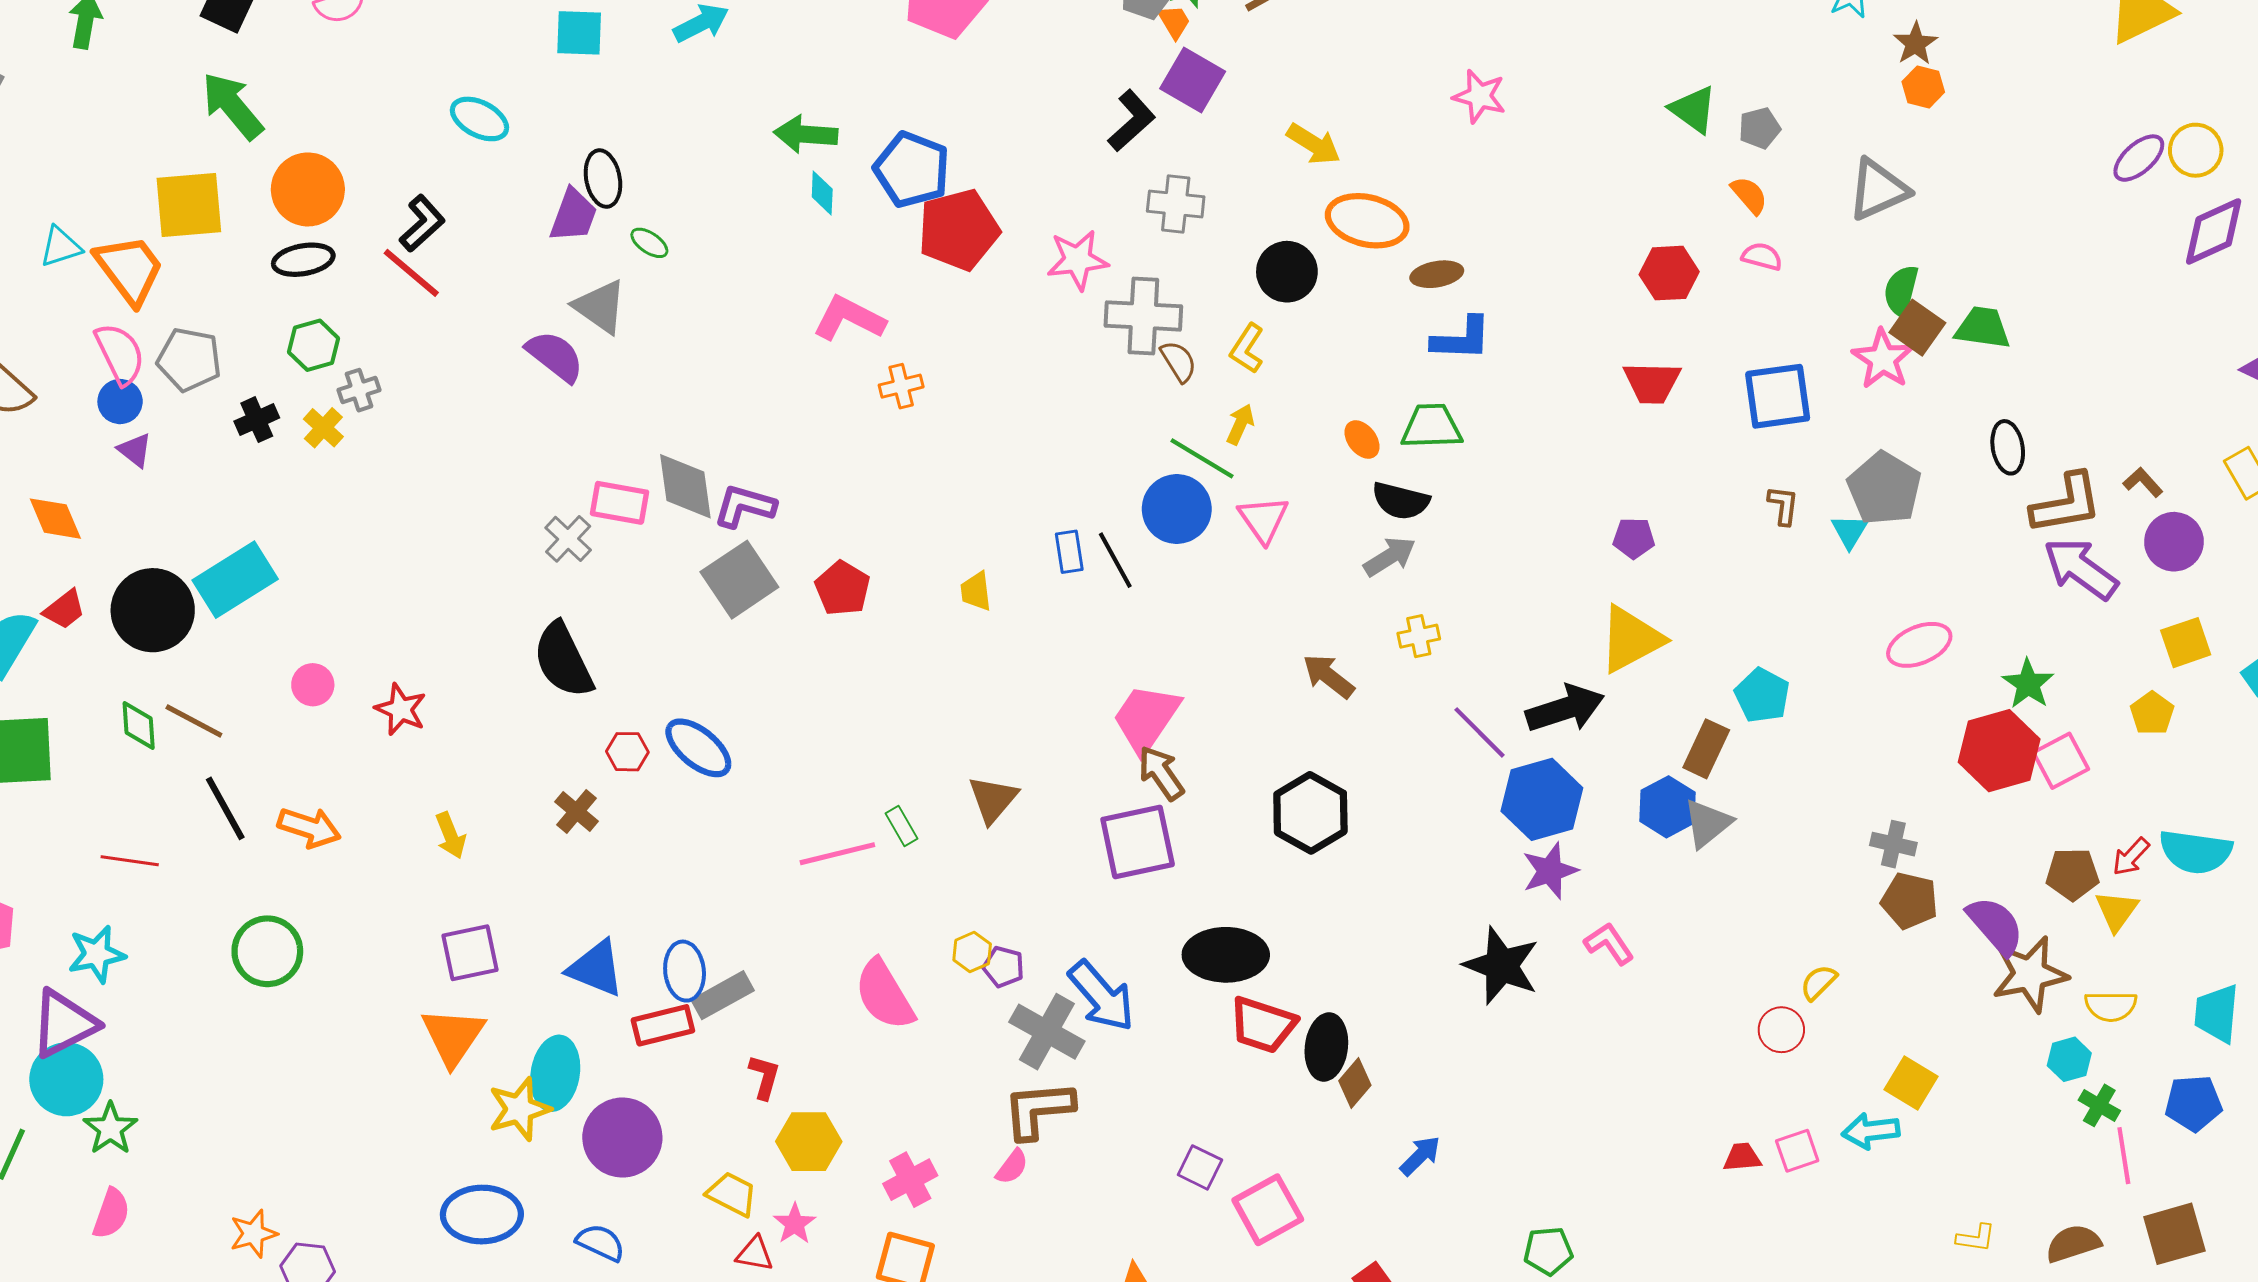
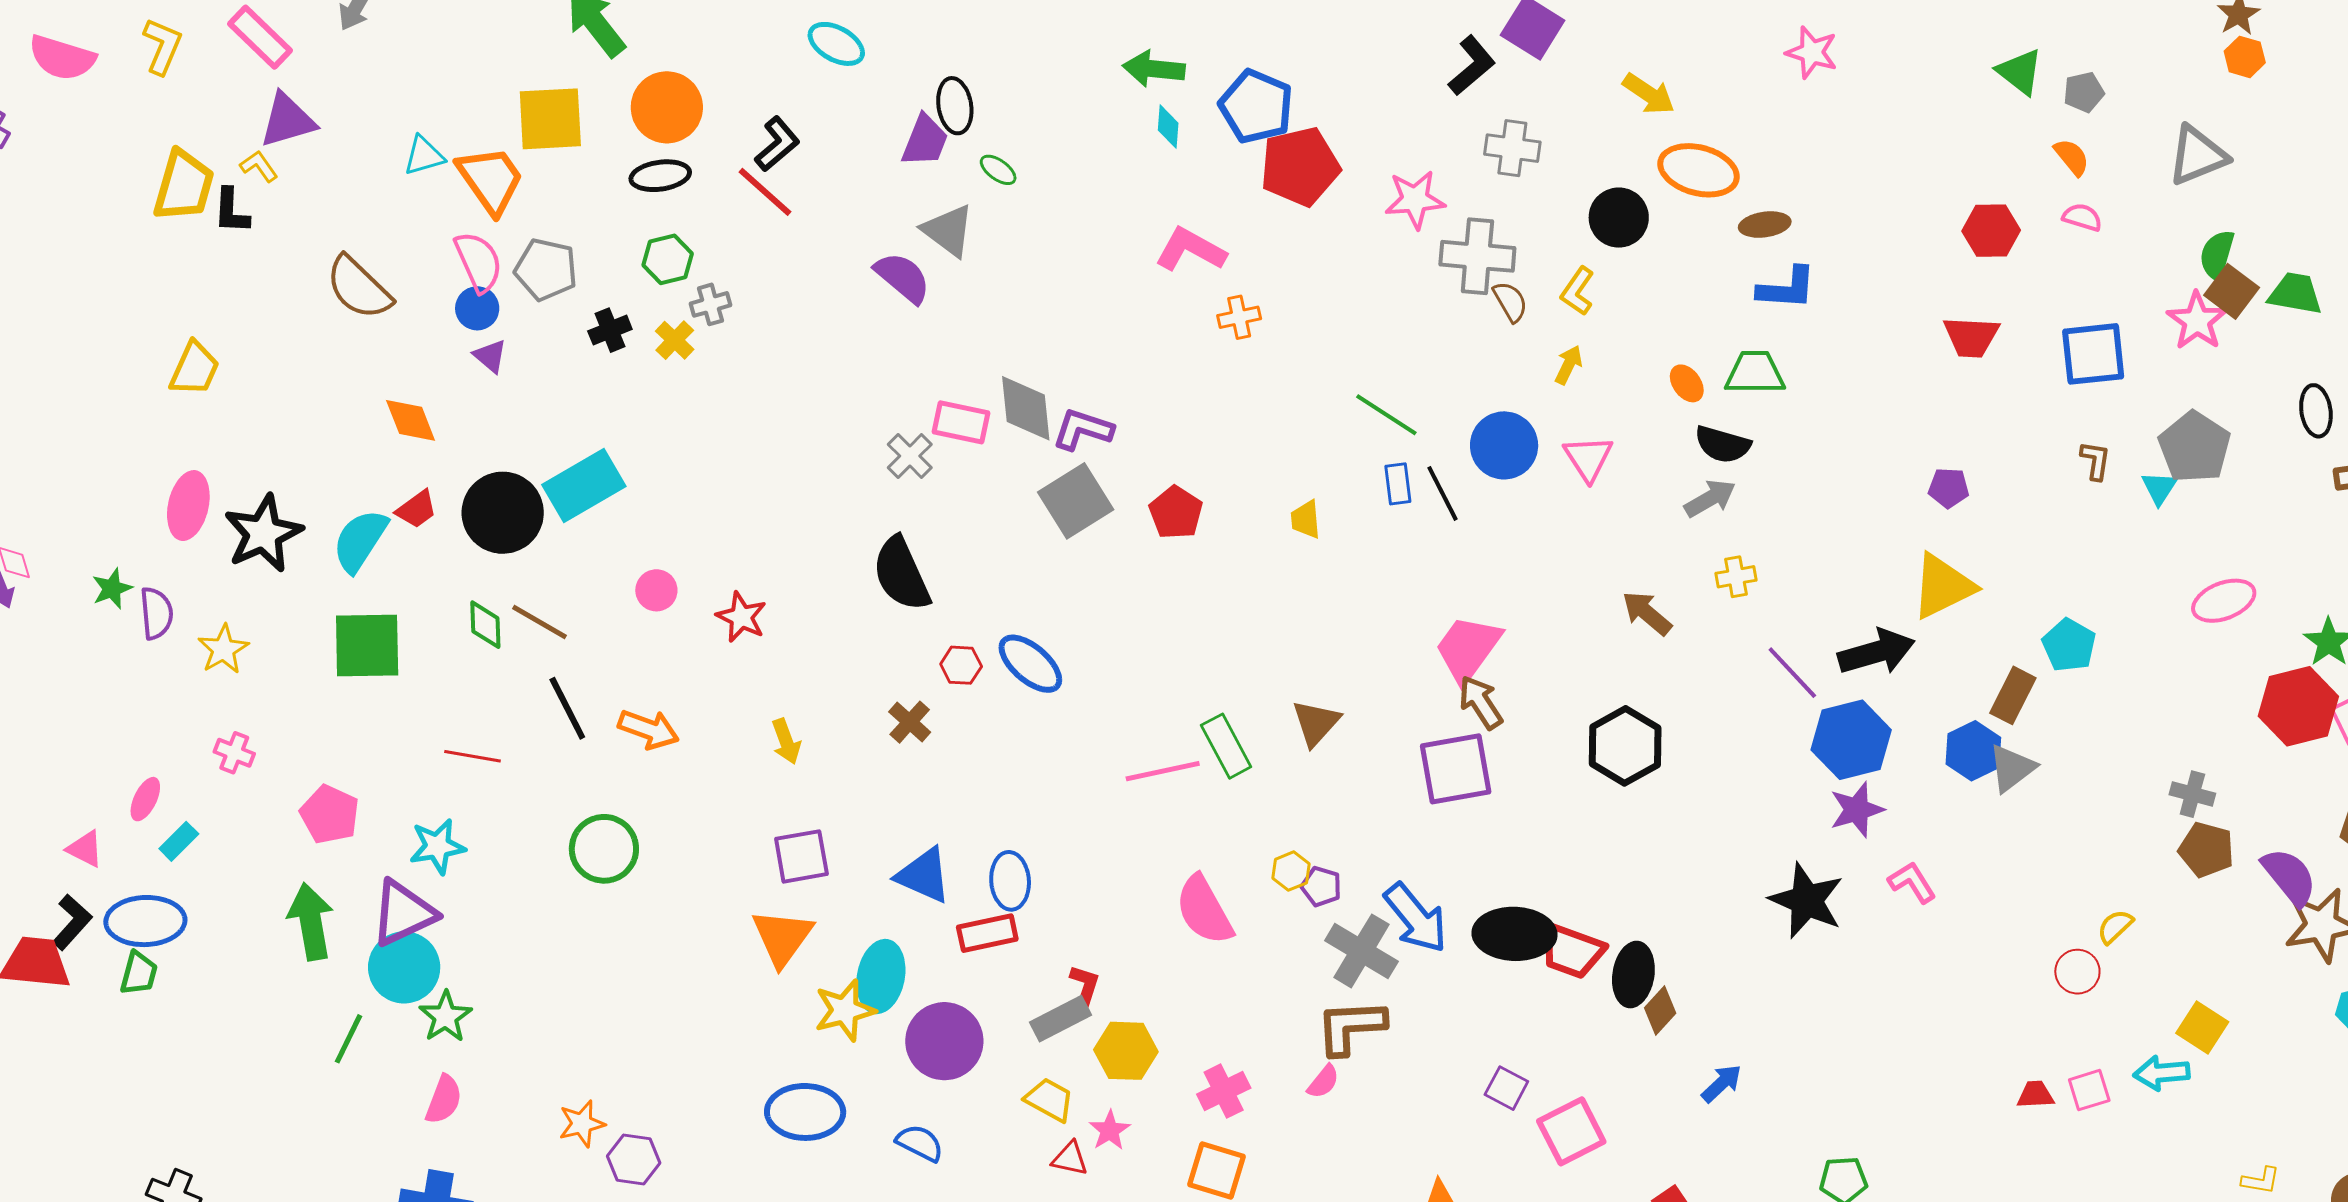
green line: (1202, 458) -> (1386, 415), moved
green rectangle: (902, 826) -> (1226, 746), size x1.6
black ellipse: (1226, 955) -> (1514, 934), moved
gray rectangle: (723, 995) -> (1060, 1019), moved

